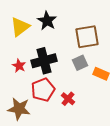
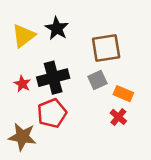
red cross: (68, 99) -> (118, 117), moved

